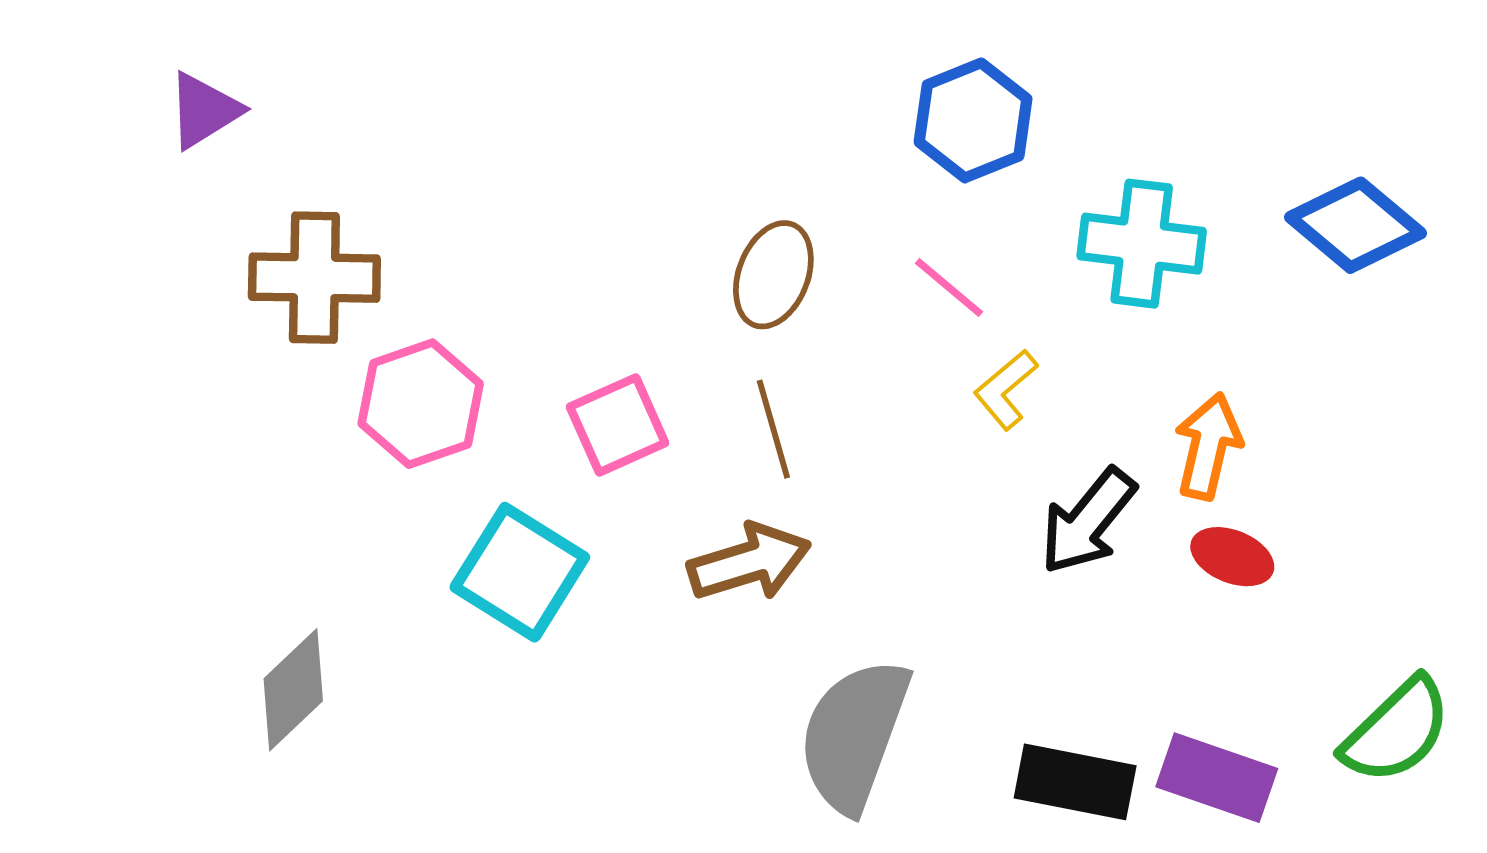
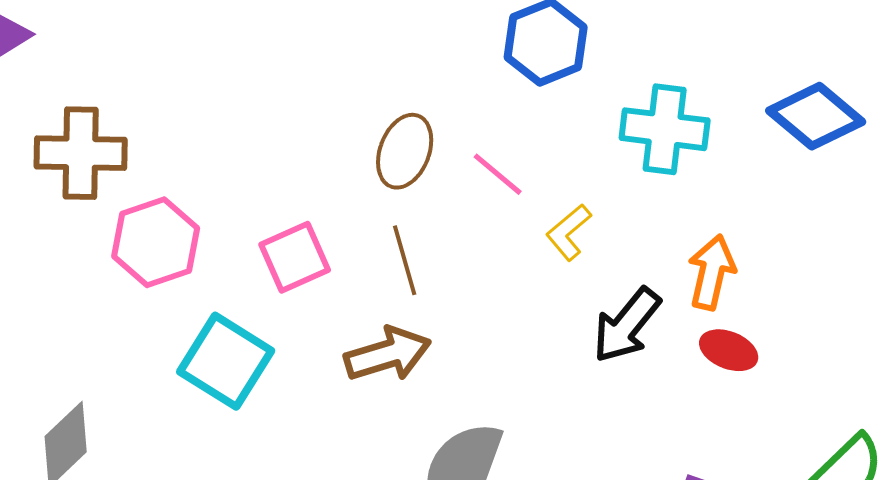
pink line: (949, 288) -> (498, 174), moved

